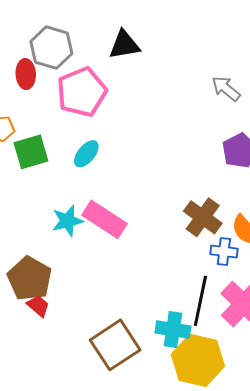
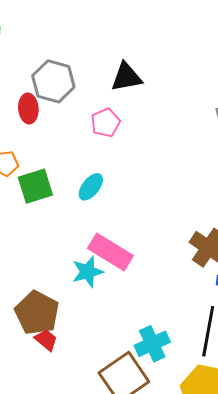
pink pentagon: (82, 92) -> (106, 123), moved, size x0.6
cyan star: (67, 221) -> (88, 272), moved
cyan cross: (173, 330) -> (152, 344), moved, turned -32

